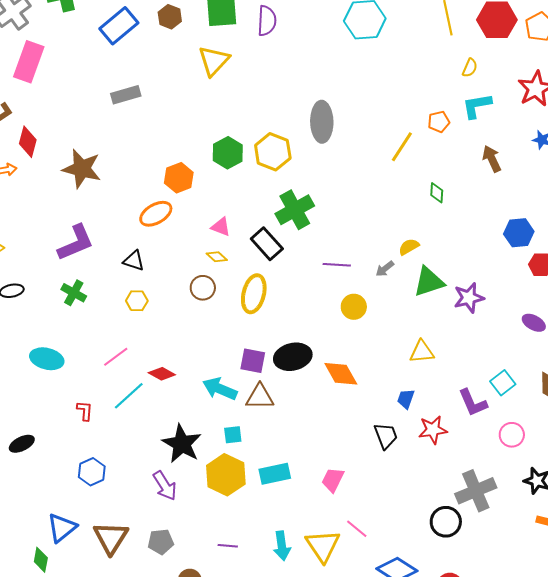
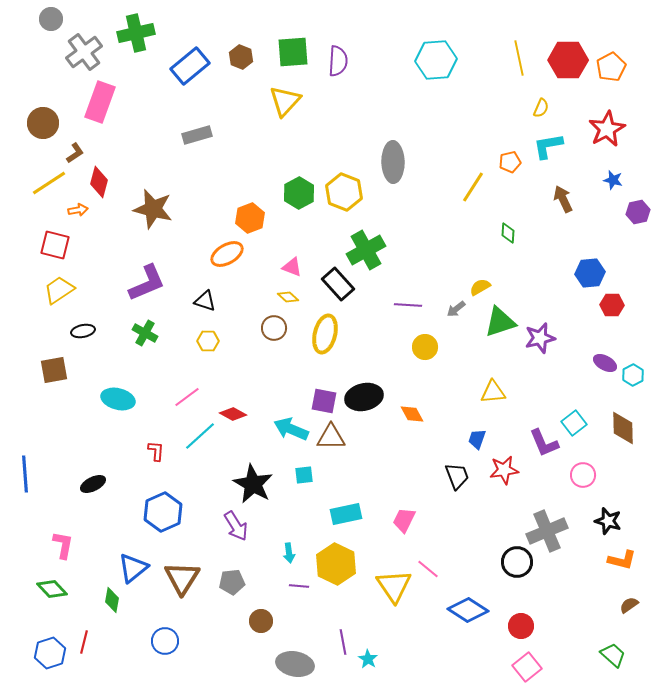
orange diamond: (341, 374) -> (412, 414), size x0.7
blue hexagon: (92, 472) -> (163, 512), size x1.4
yellow hexagon: (226, 475) -> (336, 564), moved
cyan arrow: (282, 546) -> (289, 553), moved, size x0.7

